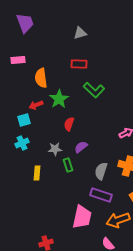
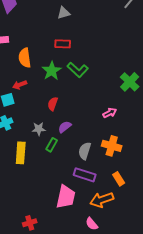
green star: (59, 99) -> (52, 71), moved
green rectangle: (68, 165) -> (52, 145), turned 48
yellow rectangle: (37, 173) -> (21, 153), size x1.5

